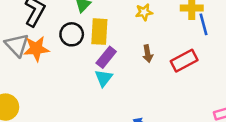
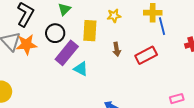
yellow rectangle: (99, 32) -> (90, 31), moved
purple rectangle: (106, 57) -> (67, 53), moved, size x1.4
cyan triangle: (104, 78) -> (81, 69), turned -42

